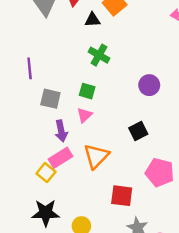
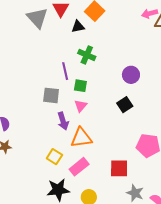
purple line: (30, 68) -> (65, 71), moved
black square: (138, 131) -> (125, 105), moved
orange triangle: (96, 156) -> (81, 138), moved, turned 45
pink rectangle: (61, 158) -> (79, 167), moved

